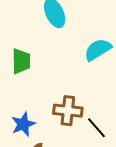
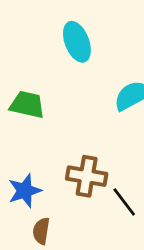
green trapezoid: (21, 61) -> (27, 105), turned -80

